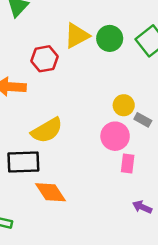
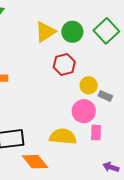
red hexagon: (45, 59) -> (64, 65), moved
yellow semicircle: (47, 130) -> (63, 137), moved, turned -140

